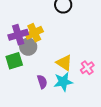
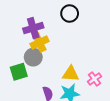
purple cross: (18, 35) -> (33, 28), moved
yellow triangle: (64, 63) -> (71, 74), turned -30

